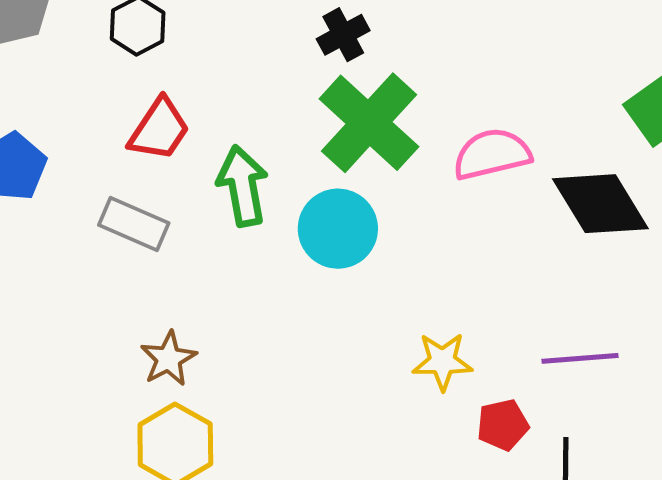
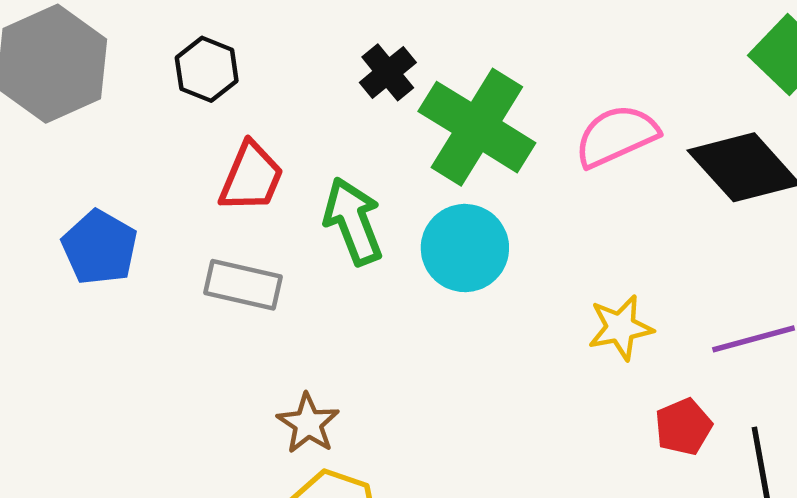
black cross: (343, 35) -> (388, 72), moved
yellow star: (442, 361) -> (621, 328), moved

